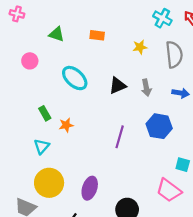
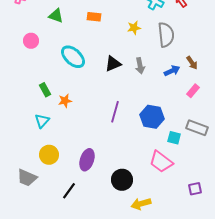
blue arrow: (181, 93) -> (172, 71), turned -35
blue hexagon: (159, 126) -> (152, 117), moved
yellow circle: (49, 183) -> (49, 155), size x0.7

